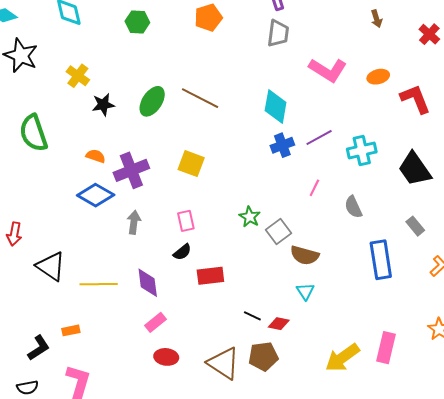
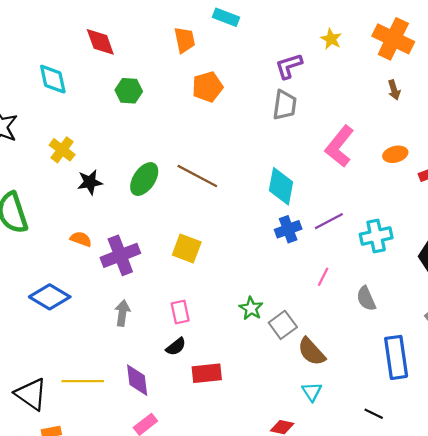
pink L-shape: (328, 70) -> (339, 146), turned 96
blue diamond: (96, 195) -> (50, 297), moved
brown semicircle: (305, 255) -> (311, 352), turned 32
black triangle: (51, 266) -> (31, 394), moved
black line: (252, 316) -> (374, 414), moved

